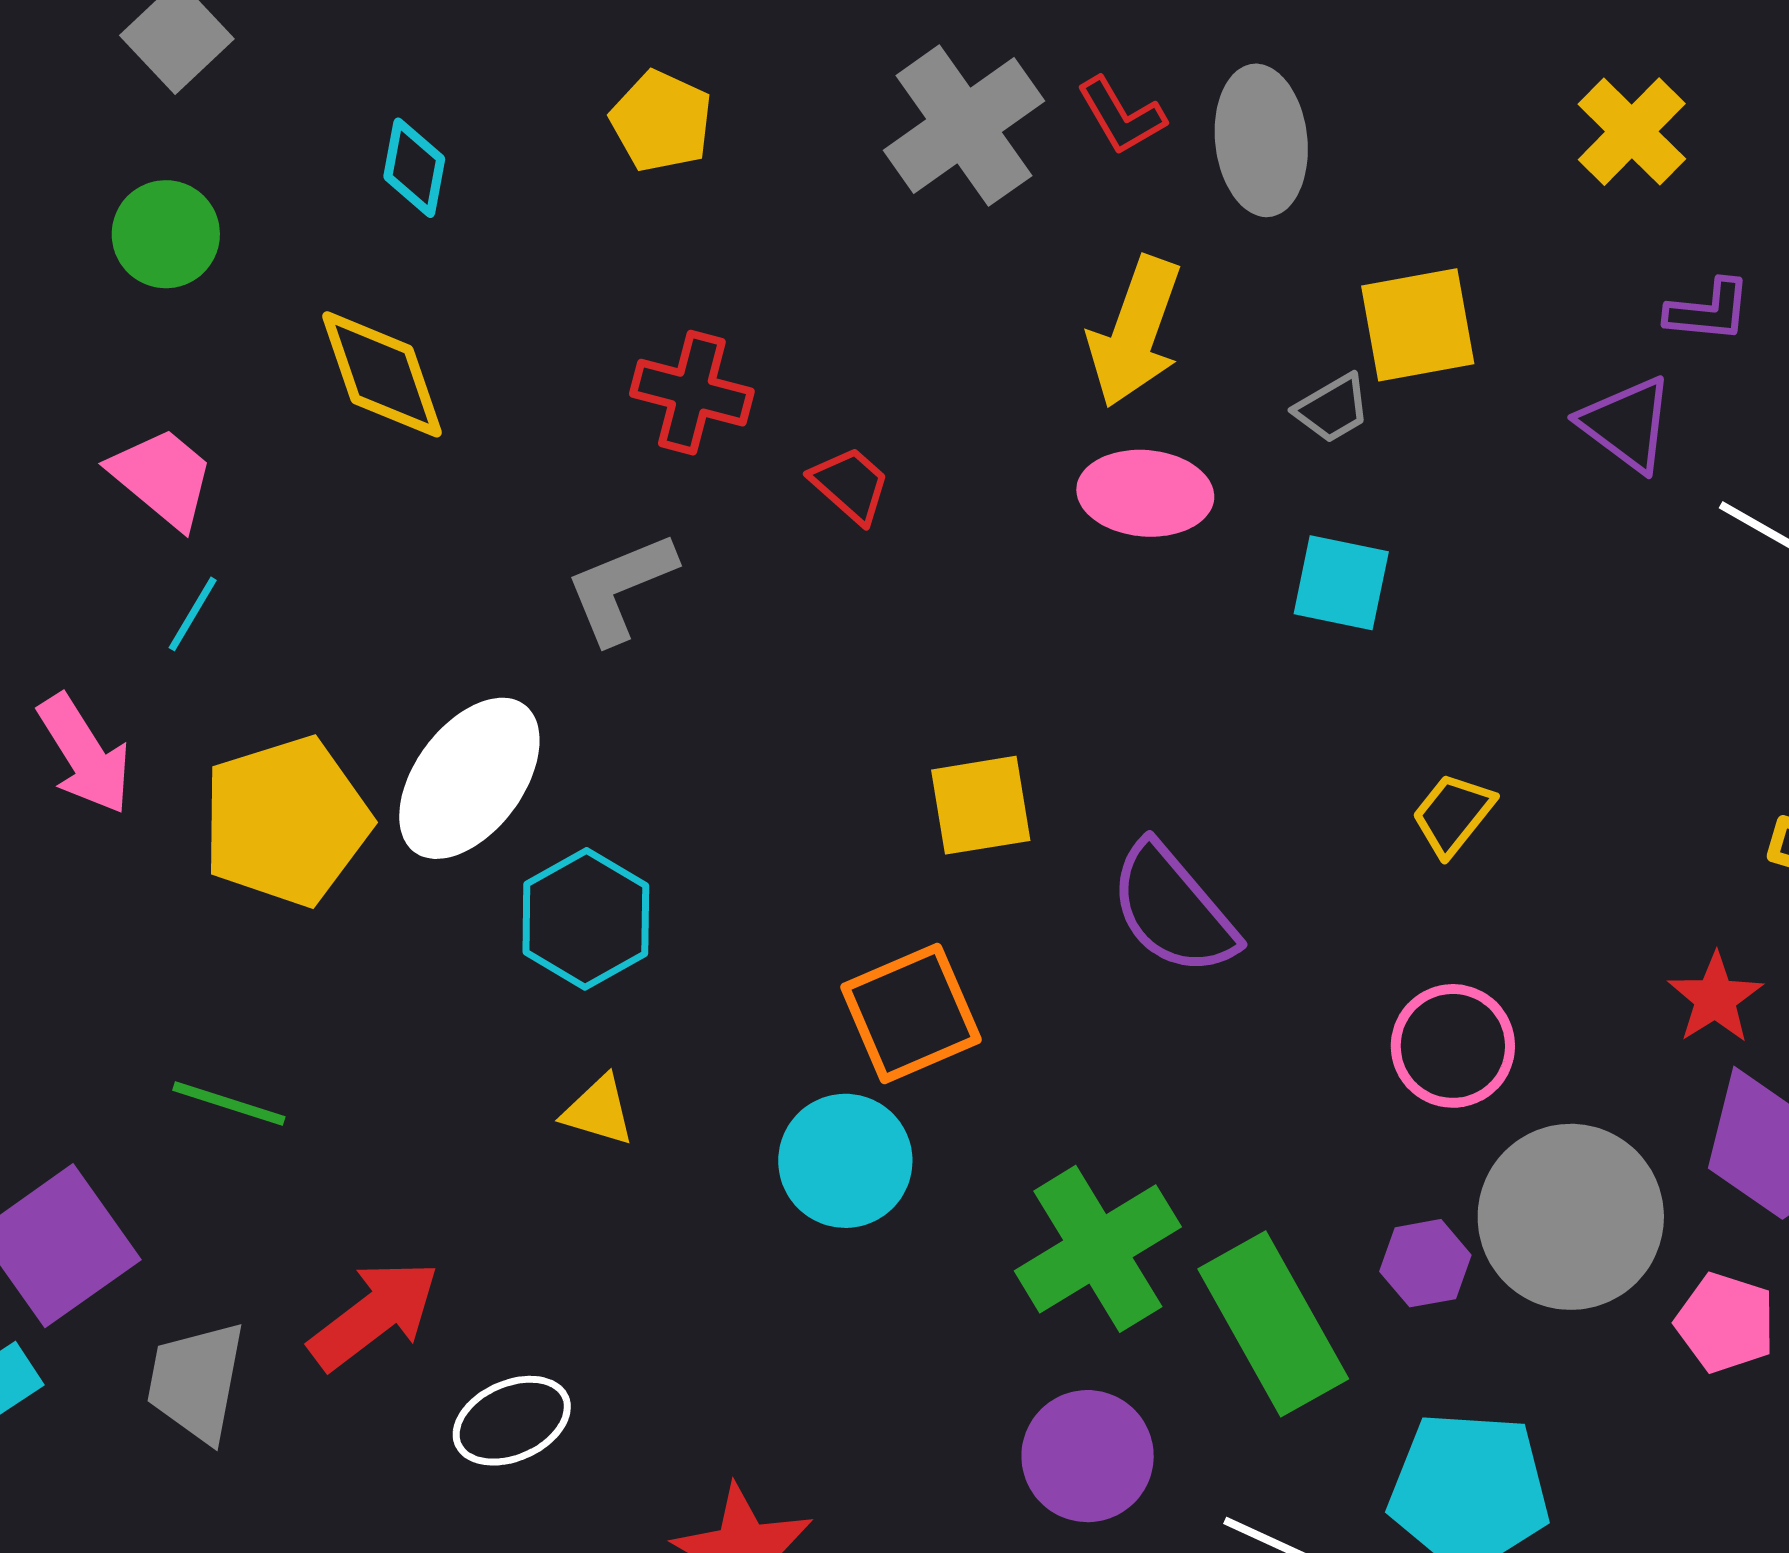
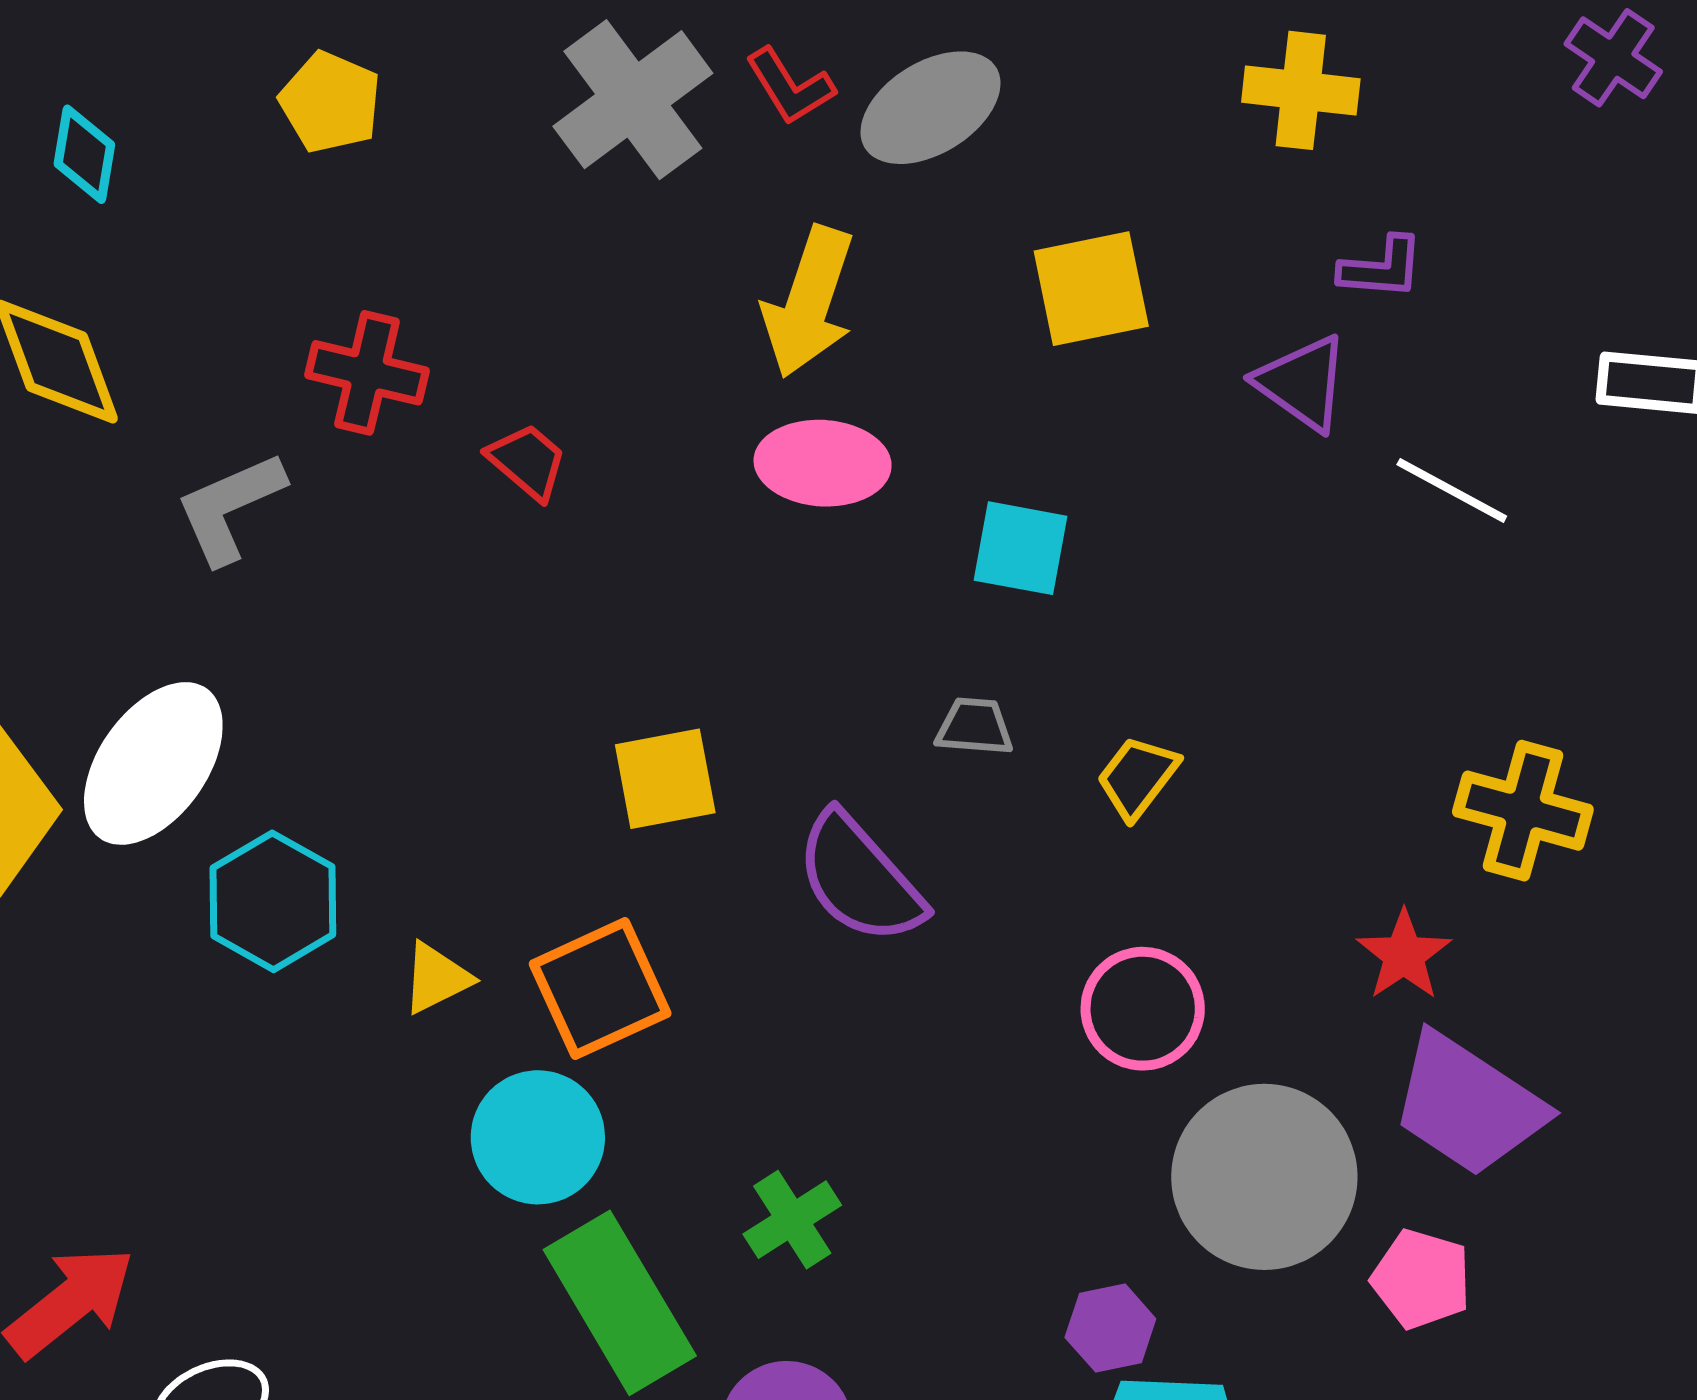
yellow cross: (1632, 132) -> (1301, 90), turned -37
gray ellipse: (1261, 140) -> (931, 108), turned 66
gray trapezoid: (1332, 409) -> (974, 727), moved, turned -144
gray L-shape: (621, 588) -> (230, 508), moved
yellow triangle: (598, 1111) -> (436, 978), moved, turned -42
green cross: (1098, 1249) -> (792, 1220), size x0.6
purple hexagon: (1425, 1263) -> (1110, 1328), moved
green rectangle: (1273, 1324) -> (620, 1303), moved

